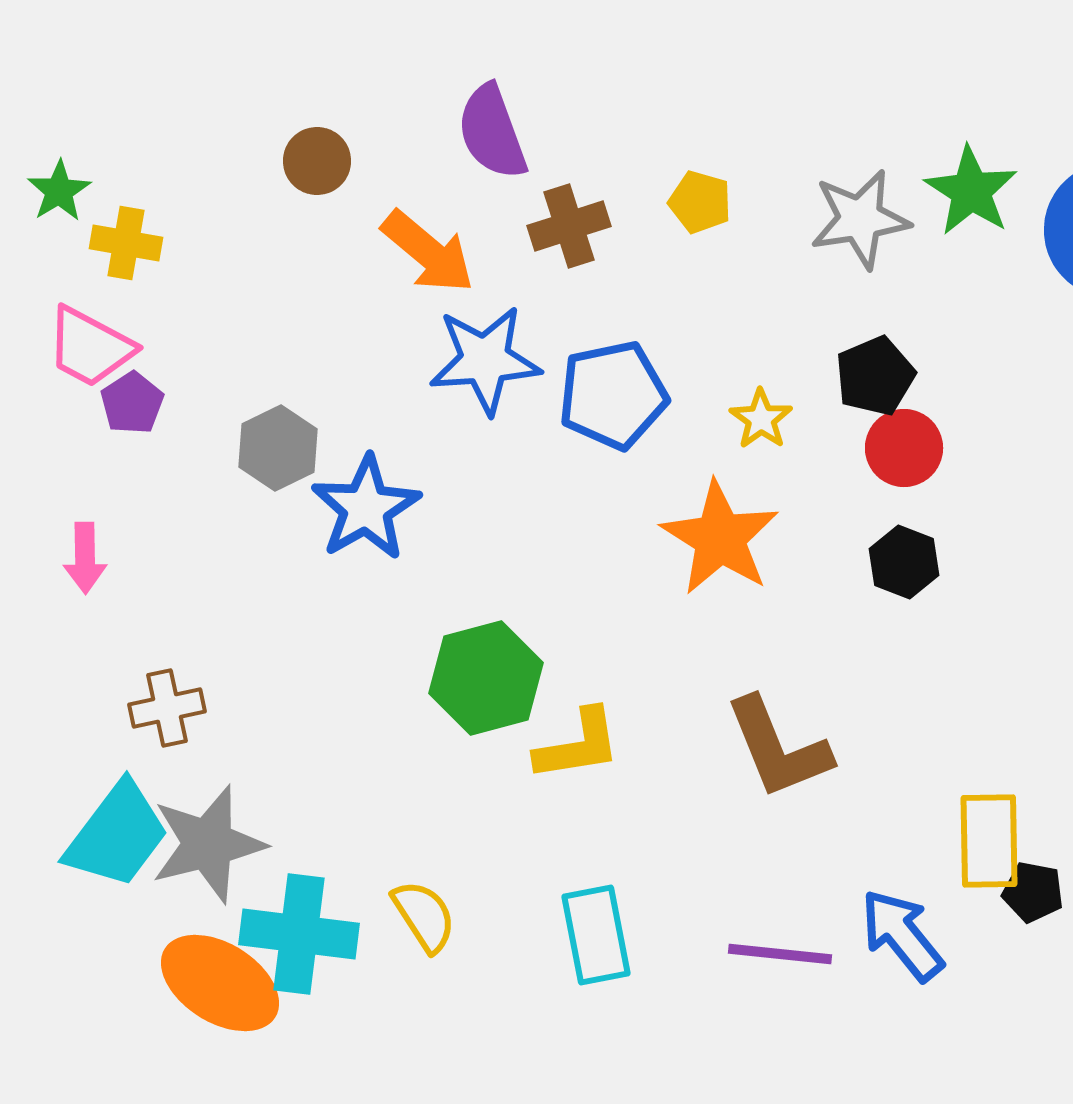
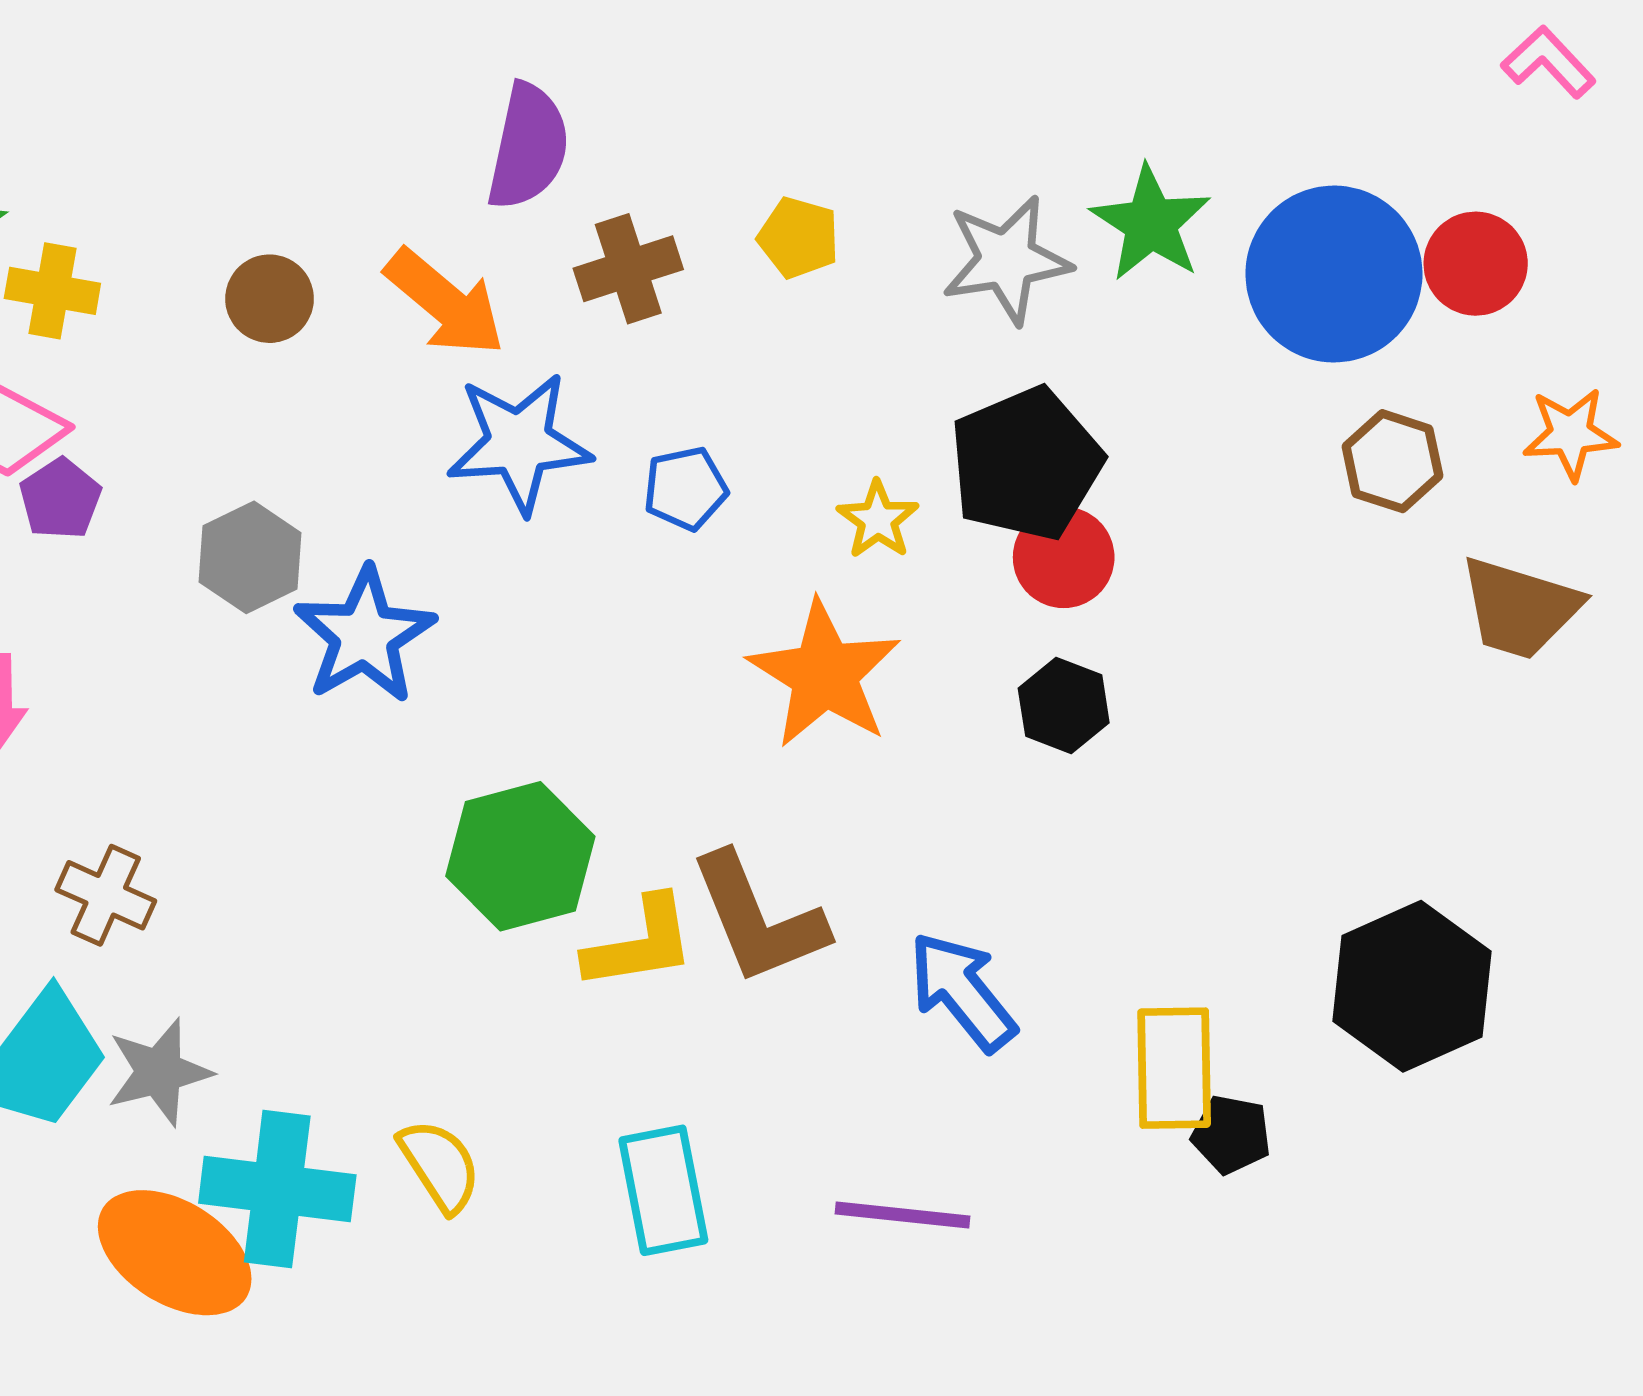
purple semicircle: (492, 132) -> (528, 147), turned -148
brown circle: (317, 161) -> (270, 299), moved
black pentagon: (875, 376) -> (1026, 464), size x1.5
blue pentagon: (613, 395) -> (685, 488), size x0.6
brown cross: (167, 708) -> (106, 895), turned 36
brown L-shape: (778, 748) -> (758, 919), moved
gray star: (208, 844) -> (159, 1072), size x0.7
blue arrow: (902, 935) -> (962, 991), moved

